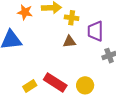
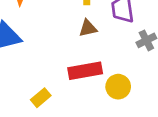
red rectangle: (55, 82) -> (85, 71), moved, turned -35

